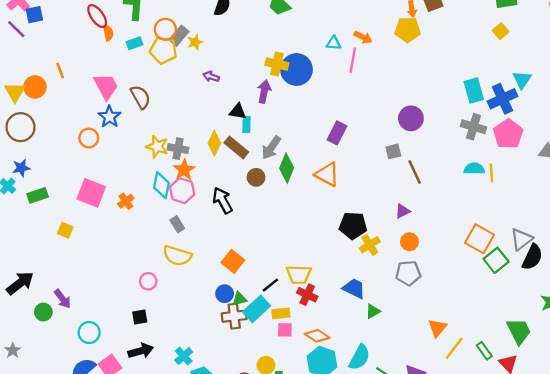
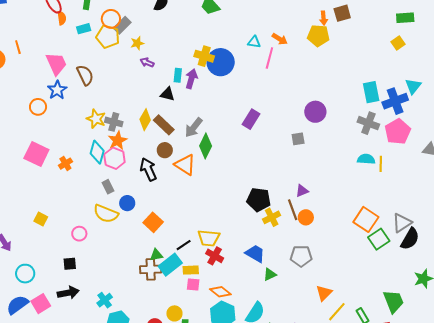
yellow star: (195, 42) -> (137, 43), moved
cyan rectangle: (247, 125) -> (178, 75), moved
brown line: (415, 172) -> (293, 210), moved
orange triangle: (327, 174) -> (185, 165), moved
brown circle: (256, 177) -> (165, 150), moved
yellow square: (65, 230) -> (41, 219), moved
gray pentagon: (408, 273) -> (301, 256), moved
blue circle: (225, 294) -> (127, 203), moved

